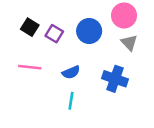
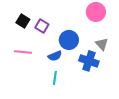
blue circle: (89, 31) -> (69, 40), moved
gray triangle: (129, 43) -> (102, 44), moved

